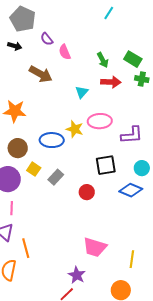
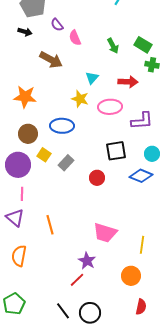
red arrow: (111, 82) -> (128, 82), moved
yellow star: (75, 129) -> (80, 99), moved
orange line: (26, 248) -> (50, 225), moved

